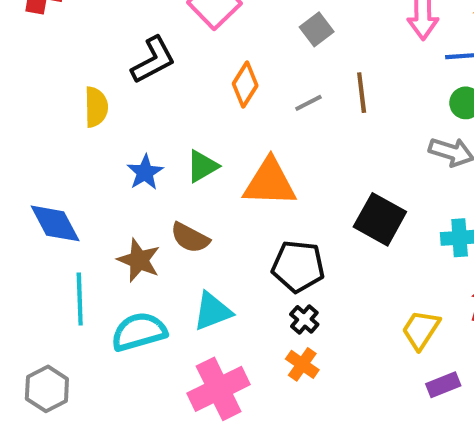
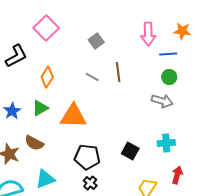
orange diamond: (245, 85) -> (47, 77), moved
gray line: (308, 103) -> (92, 77), turned 56
black square: (380, 219) -> (130, 151), moved, size x0.7

